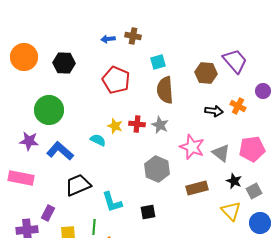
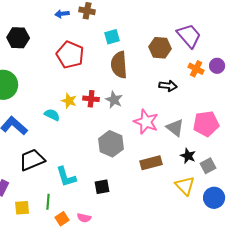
orange cross: (238, 106) -> (196, 69), moved

